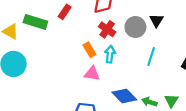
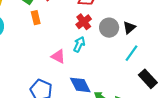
orange rectangle: (89, 50) -> (36, 18), moved
cyan line: (151, 56) -> (132, 53), moved

